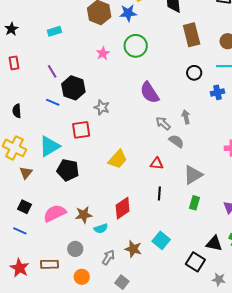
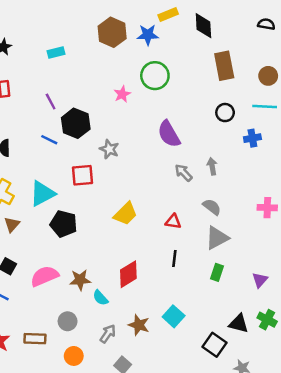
pink star: (103, 53) -> (122, 94), moved
gray semicircle: (176, 141) -> (212, 207), moved
cyan semicircle: (101, 228) -> (100, 298), turned 64

